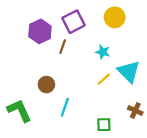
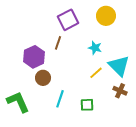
purple hexagon: (40, 31) -> (34, 57), moved
brown cross: (135, 111) -> (120, 91), moved
green square: (104, 125) -> (87, 105), moved

